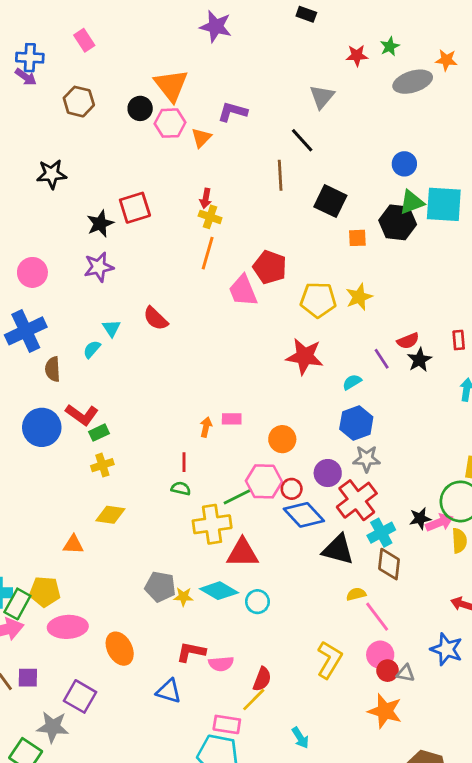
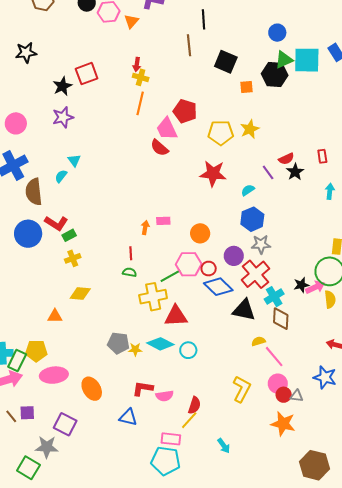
black line: (302, 140) -> (203, 19), turned 42
red semicircle: (156, 318) -> (159, 148), moved
brown semicircle: (53, 369) -> (34, 192), size x1.5

